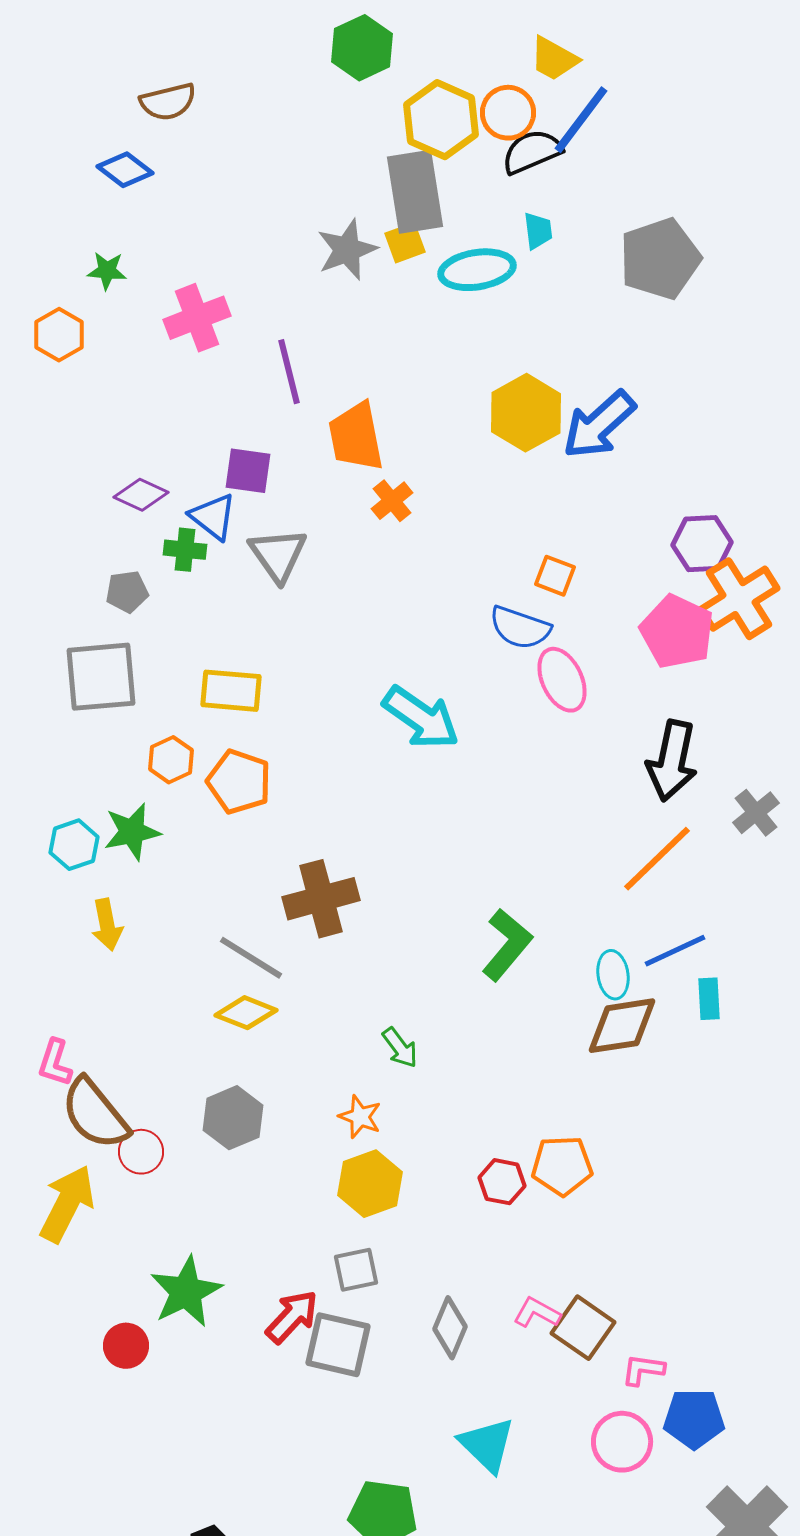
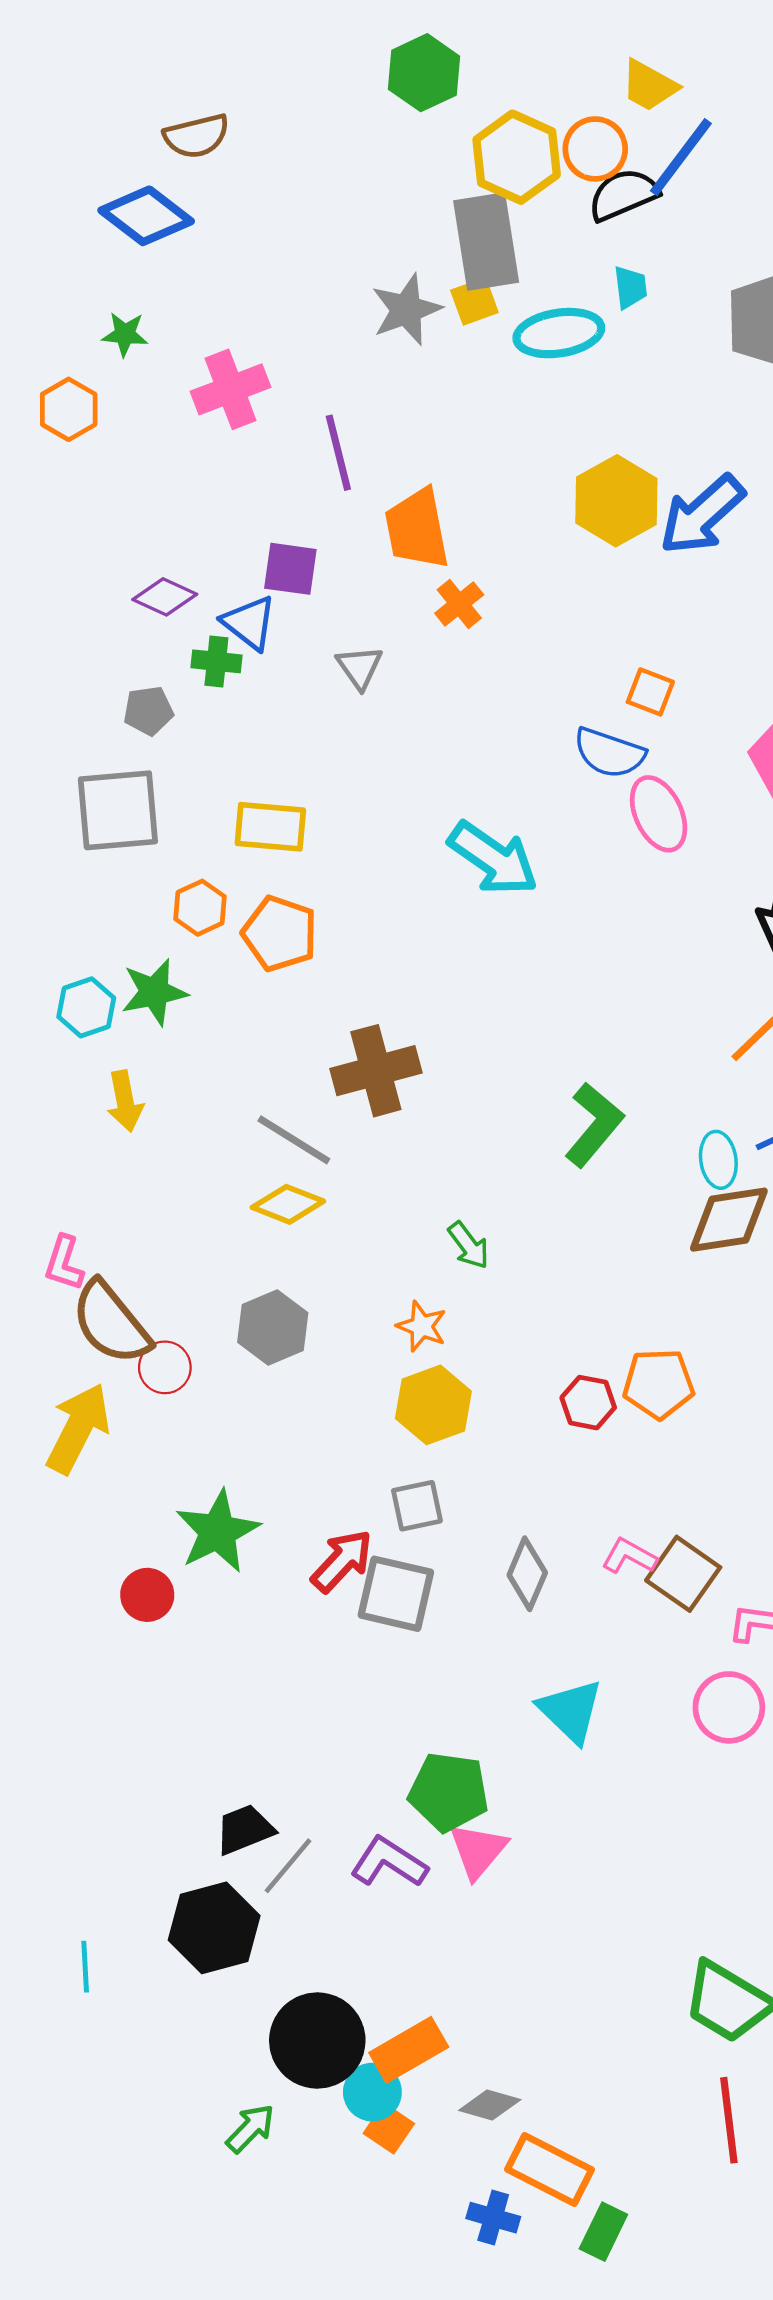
blue diamond: (125, 170) -> (146, 216), size x1.4
gray triangle: (278, 555) -> (360, 667), moved, size x0.7

